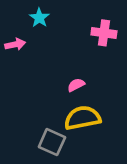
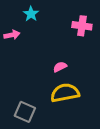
gray square: (52, 142) -> (25, 112), moved

